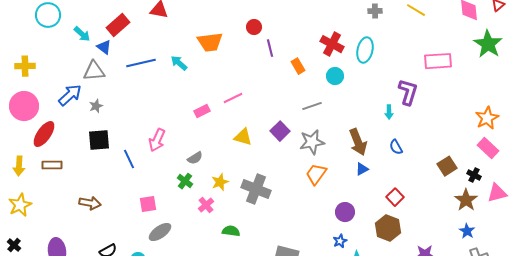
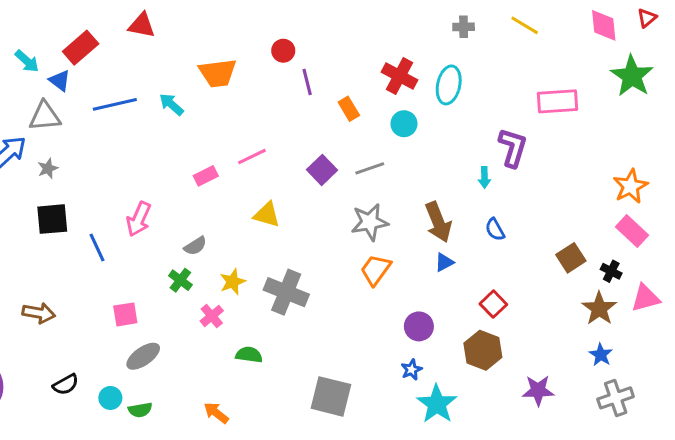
purple square: (280, 131) -> (322, 170), moved

